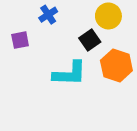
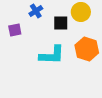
black square: (90, 40) -> (61, 23), moved, turned 35

